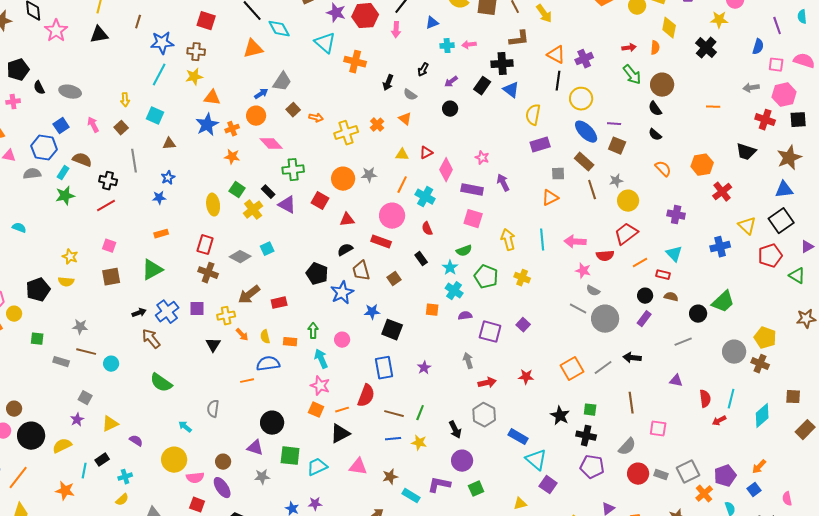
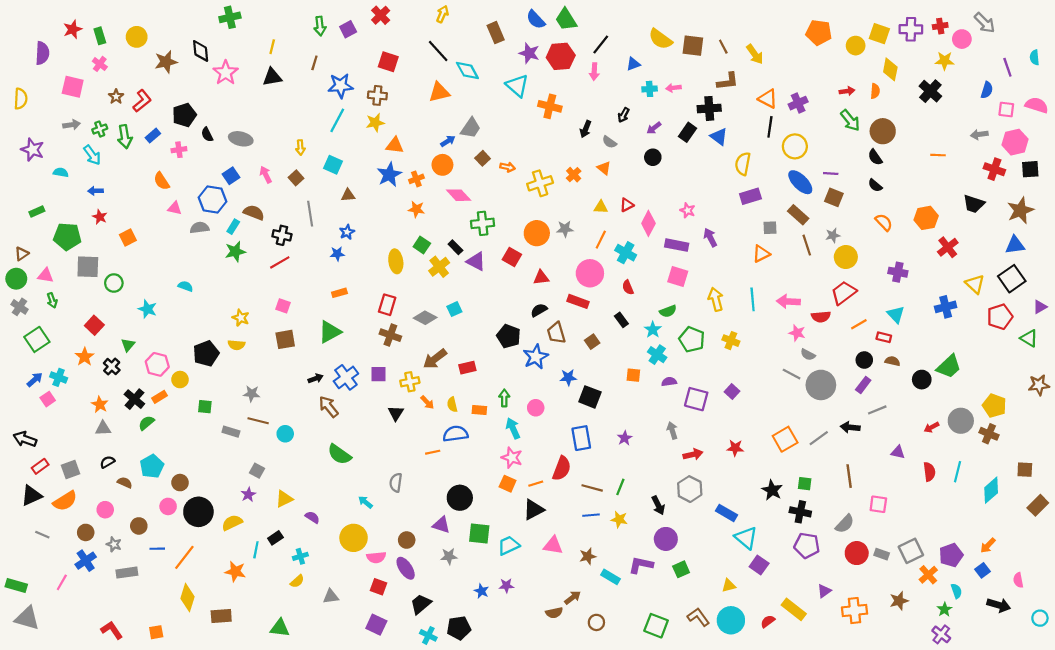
gray line: (683, 342) -> (877, 410), moved
red arrow: (719, 421) -> (932, 427), moved

